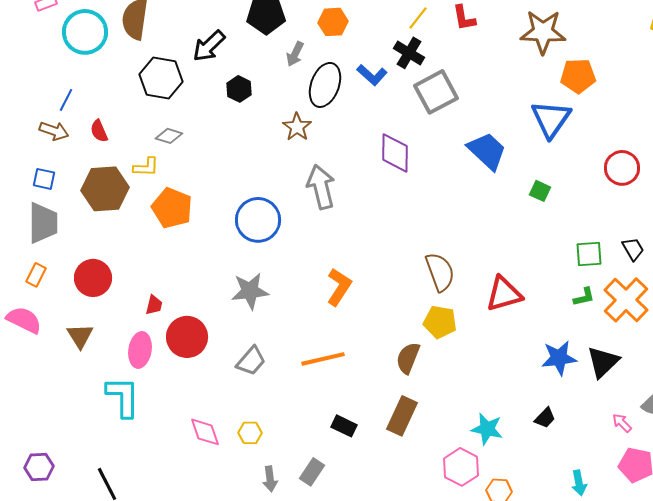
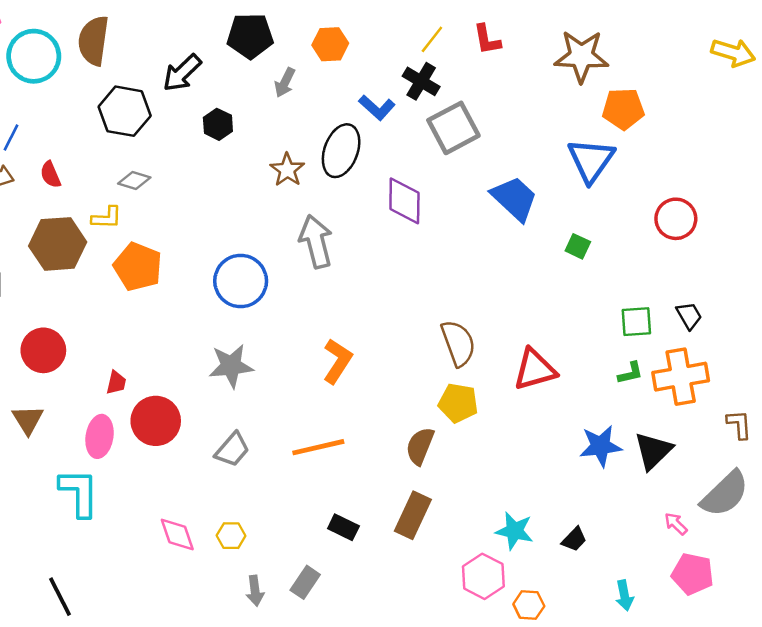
black ellipse: (325, 85) -> (341, 151), moved
orange cross: (626, 300) -> (681, 377), turned 36
black trapezoid: (545, 418) -> (574, 539), moved

